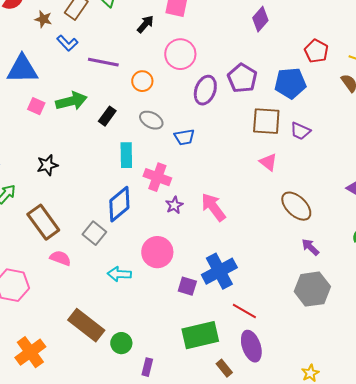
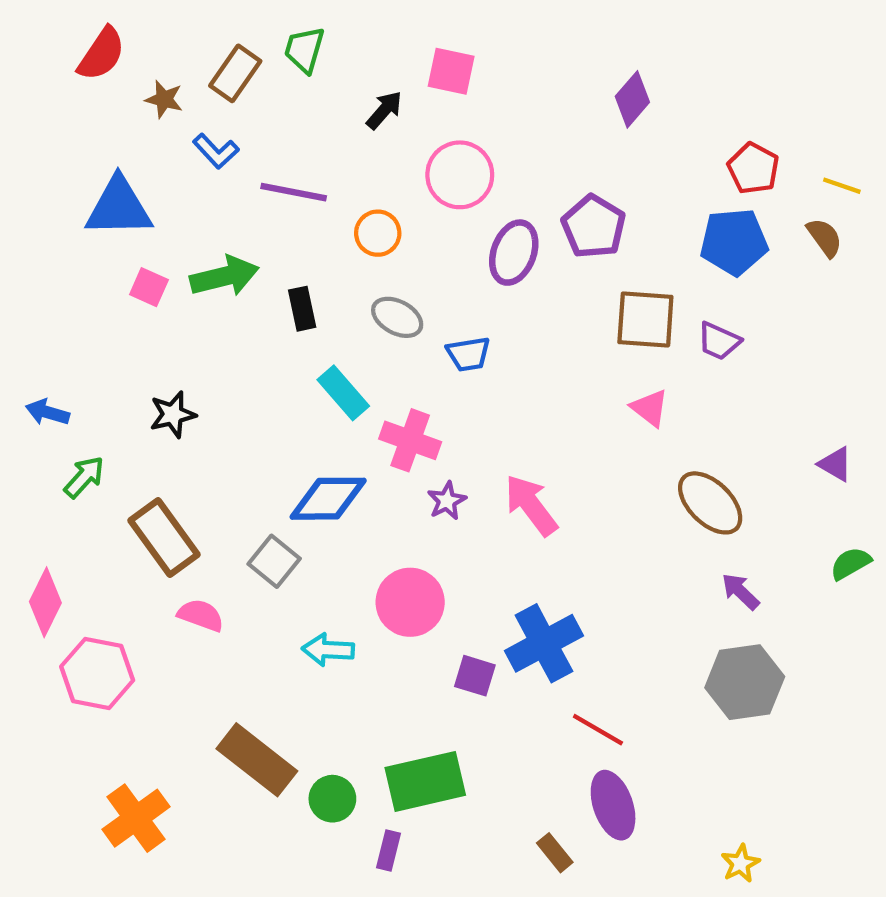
blue pentagon: (290, 83) -> (734, 242), moved
black rectangle: (107, 116) -> (302, 309), turned -48
cyan rectangle: (126, 155) -> (343, 393), turned -40
blue diamond: (119, 204) -> (328, 499), turned 39
green rectangle: (200, 335) -> (425, 781), moved

